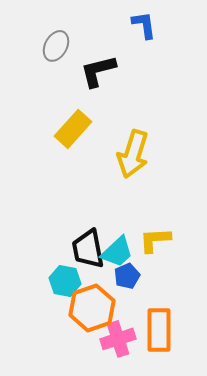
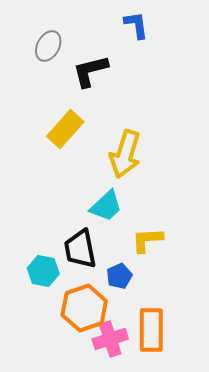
cyan trapezoid: (117, 252) -> (106, 206), moved
cyan hexagon: (65, 281) -> (43, 271), moved

